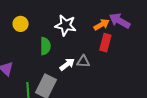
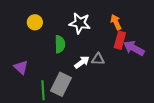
purple arrow: (120, 21) -> (134, 48), moved
orange arrow: (102, 25) -> (116, 22), turned -84

